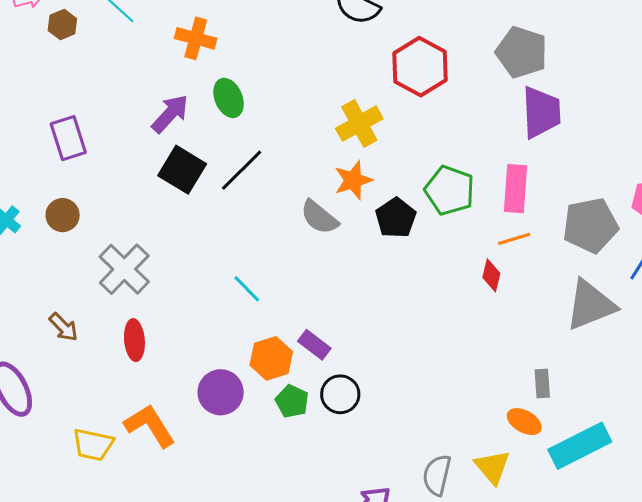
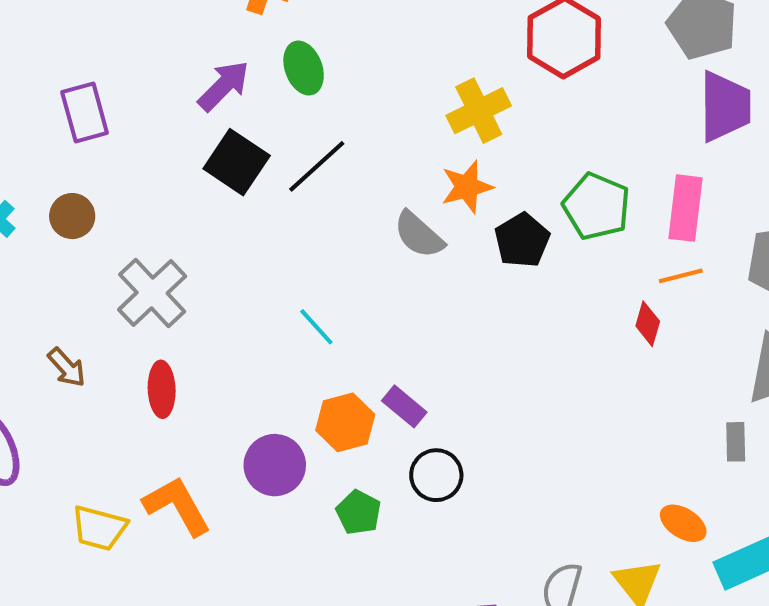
gray rectangle: (542, 384) -> (736, 442), moved
green pentagon: (292, 401) -> (359, 512), moved

